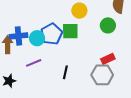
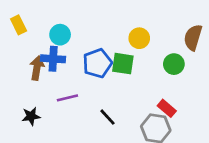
cyan circle: (37, 38) -> (60, 35), moved
red rectangle: (108, 59) -> (167, 108), turned 56
black line: (65, 72) -> (108, 117), turned -64

